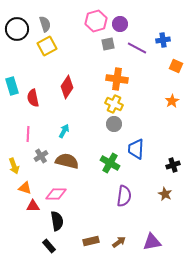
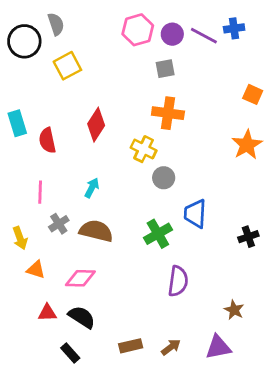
gray semicircle: (45, 24) -> (56, 24), moved
blue cross: (163, 40) -> (234, 28), moved
gray square: (108, 44) -> (165, 69), moved
purple line: (137, 48) -> (204, 36), moved
orange star: (172, 101) -> (247, 145), size x1.5
yellow cross: (114, 104) -> (144, 149), moved
green cross: (110, 163) -> (158, 234), turned 30
brown star: (165, 194) -> (234, 310), moved
red triangle: (33, 206) -> (47, 313), moved
black semicircle: (57, 221) -> (82, 317), turned -48

